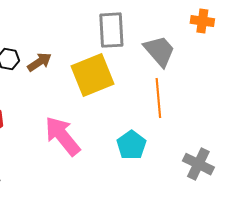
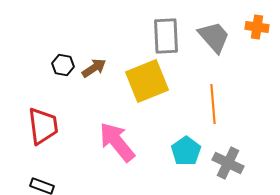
gray trapezoid: (159, 51) -> (214, 37), moved
gray cross: (198, 164) -> (228, 163), moved

